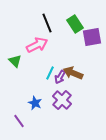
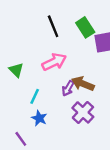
pink arrow: (37, 45) -> (54, 62), moved
cyan line: (50, 73) -> (35, 96), moved
purple cross: (62, 100) -> (83, 112), moved

